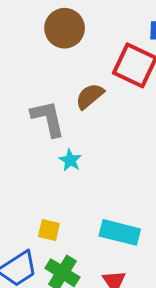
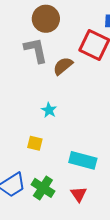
gray L-shape: (48, 118) -> (36, 50), moved
yellow square: (49, 230) -> (35, 143), moved

